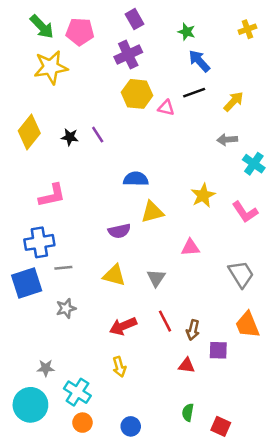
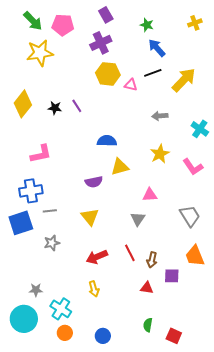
yellow arrow: (233, 102) -> (184, 80), size x1.5
gray arrow: (227, 140) -> (160, 116), moved
yellow triangle: (114, 275) -> (90, 217), turned 36
gray triangle: (156, 278) -> (138, 219), moved

